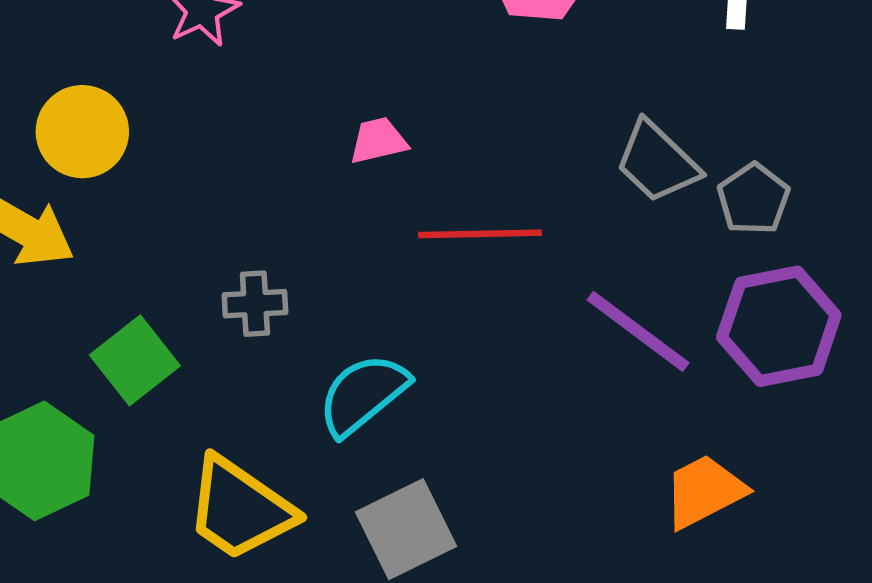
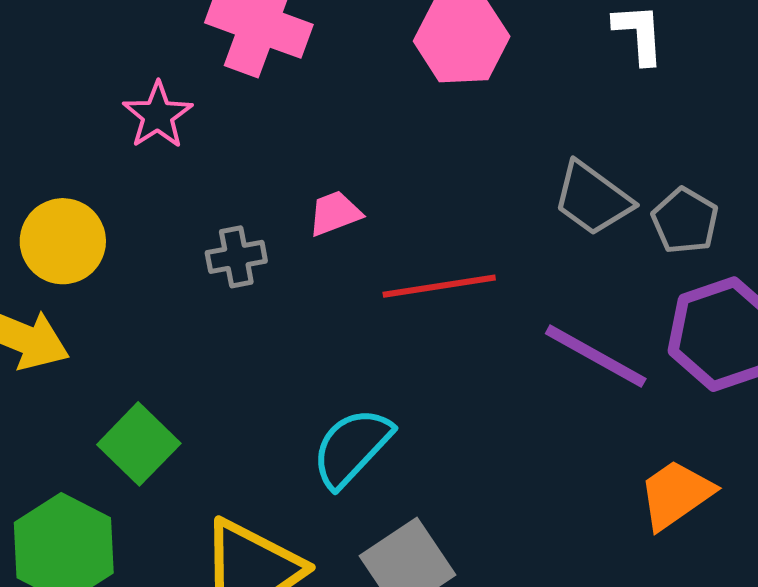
gray cross: (255, 304) -> (236, 257), moved

